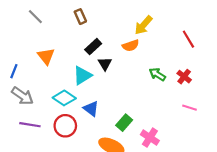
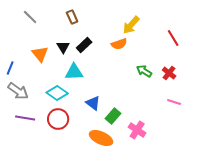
black triangle: (105, 64) -> (63, 47), moved
cyan triangle: (82, 75) -> (74, 72), turned 30
blue triangle: (91, 109) -> (93, 103), moved

